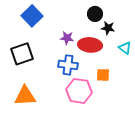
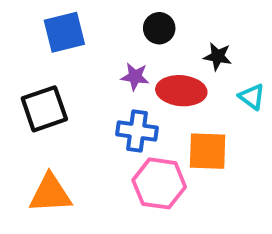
black circle: (95, 14) -> (159, 28), moved
blue square: (32, 16) -> (64, 32), turned 30
orange square: (103, 75) -> (208, 151), size x1.5

